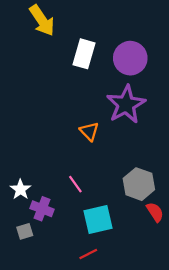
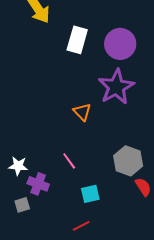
white star: (20, 189) -> (18, 166), turned -30
cyan square: (98, 220) -> (90, 194), size x0.7

